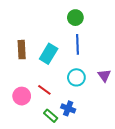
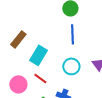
brown rectangle: (22, 50) -> (18, 39), turned 42
cyan rectangle: (49, 54) -> (38, 55), moved

